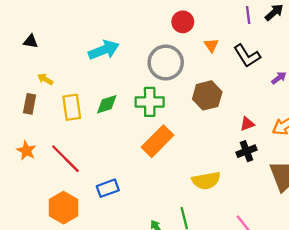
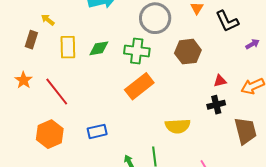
blue rectangle: (108, 188) -> (97, 131), moved

